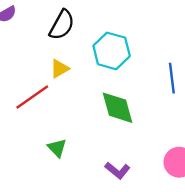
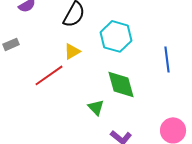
green triangle: (57, 148) -> (96, 107), moved

